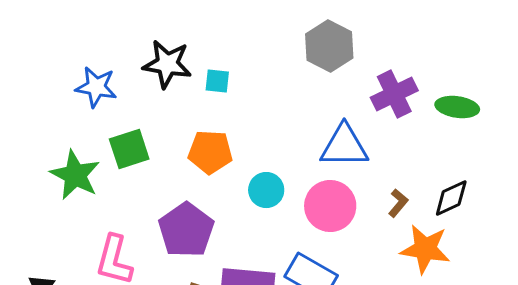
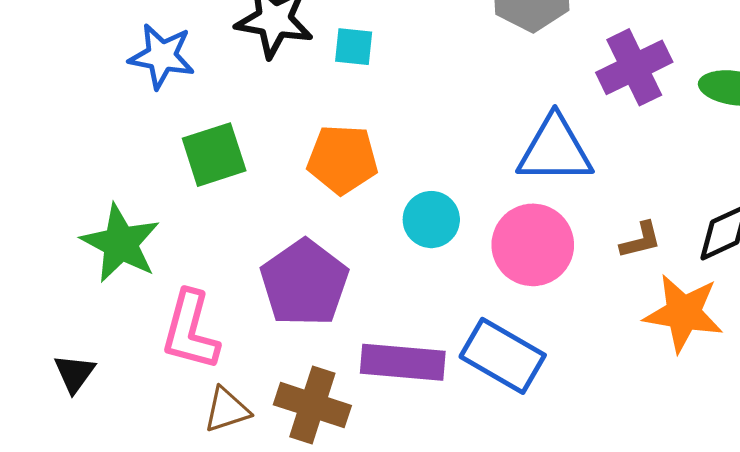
green star: (75, 175) -> (121, 243), moved
brown L-shape: (398, 203) -> (641, 240), turned 36

